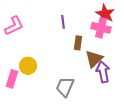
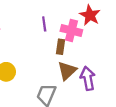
pink cross: (101, 28) -> (71, 30), moved
brown triangle: (94, 59) -> (67, 71), moved

